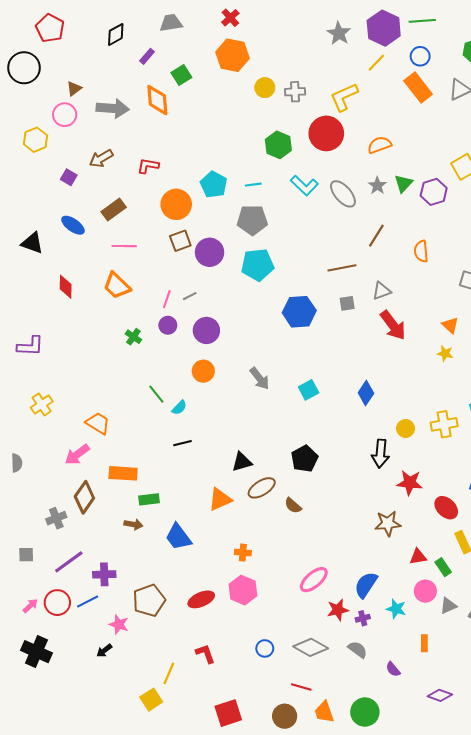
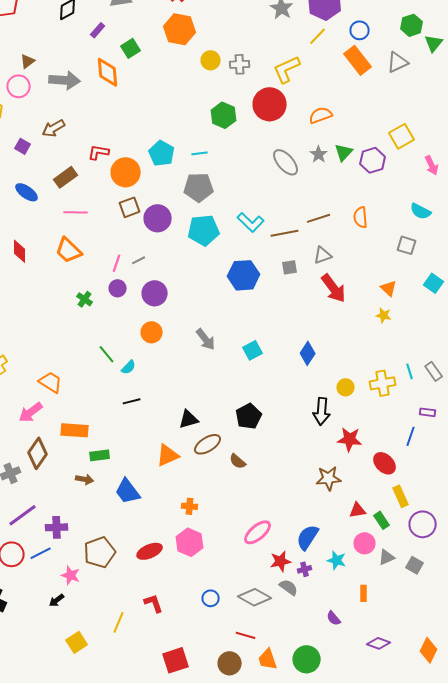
red L-shape: (148, 166) -> (99, 152), moved
cyan L-shape: (304, 186) -> (251, 222), moved
brown line: (376, 236) -> (319, 218), moved, turned 40
gray semicircle: (358, 649) -> (289, 587), moved
yellow square: (151, 700) -> (77, 642), moved

